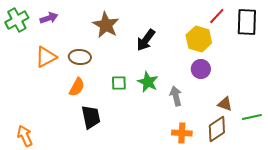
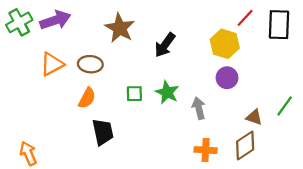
purple arrow: (49, 18) -> (55, 20), size x1.5
green line: (252, 117) -> (285, 106), moved, turned -42

